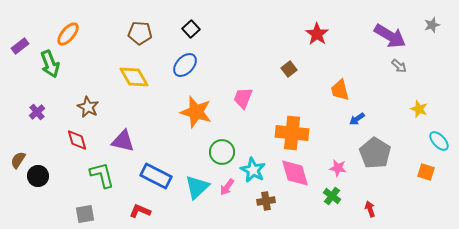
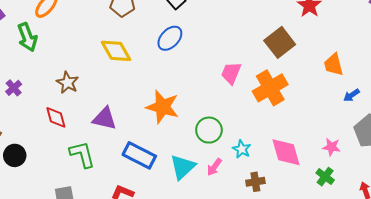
brown square: (289, 69) -> (280, 42), size x1.8
orange star: (196, 112) -> (163, 107), moved
orange cross: (292, 133) -> (270, 88), moved, turned -36
cyan star: (253, 170) -> (242, 149), size x0.7

